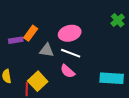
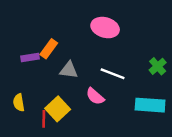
green cross: (118, 20) -> (158, 66), moved
pink ellipse: (70, 33) -> (105, 28), moved, turned 30
white line: (71, 53) -> (113, 74), moved

